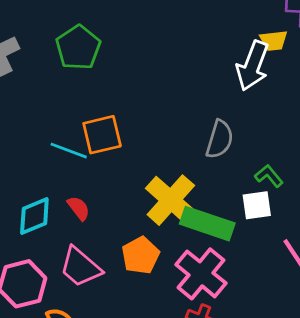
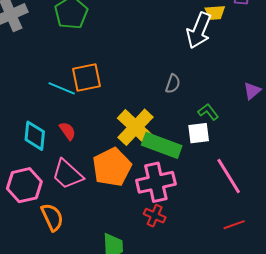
gray semicircle: (220, 139) -> (173, 84), size x0.7
cyan diamond: (34, 216) -> (35, 136), turned -64
orange pentagon: (141, 255) -> (112, 167), size x1.4
pink cross: (201, 274) -> (156, 182), turned 36

